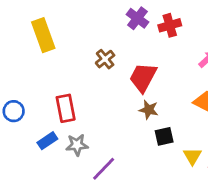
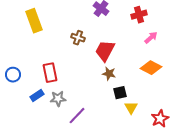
red cross: (170, 25) -> (139, 15), moved
brown cross: (105, 59) -> (78, 38), turned -32
yellow triangle: (192, 156) -> (131, 108), moved

